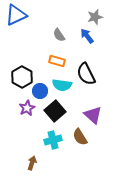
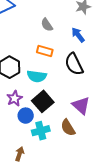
blue arrow: (87, 36) -> (78, 35), moved
cyan semicircle: (62, 85) -> (37, 76), moved
blue circle: (40, 91) -> (26, 116), moved

